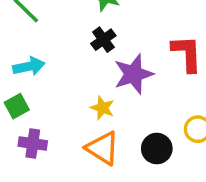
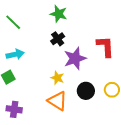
purple cross: (33, 144) -> (14, 109), moved
black circle: (157, 149) -> (86, 91), moved

